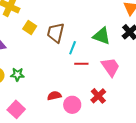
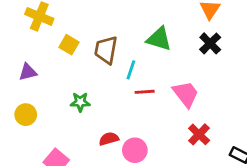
green triangle: (102, 36) -> (159, 39), moved
green star: (17, 74) -> (80, 102), moved
red cross: (98, 96) -> (199, 134), moved

